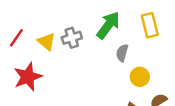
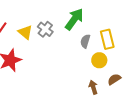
yellow rectangle: (150, 25) -> (107, 39), moved
gray cross: (72, 38) -> (45, 29), turned -35

